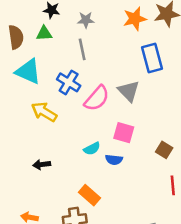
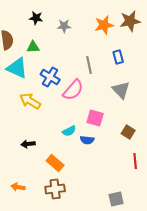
green triangle: (44, 33) -> (33, 47), moved
gray line: (82, 49) -> (89, 65), moved
blue rectangle: (152, 58) -> (118, 57), size x0.6
gray triangle: (129, 91) -> (121, 90), moved
orange rectangle: (89, 195) -> (55, 163), moved

